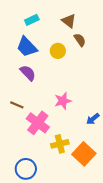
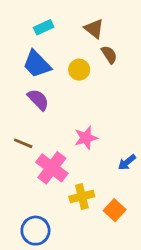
orange square: (84, 154) -> (115, 210), size x0.7

